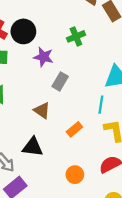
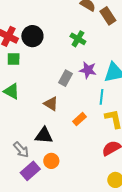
green cross: (76, 36) -> (78, 39), turned -35
purple star: (43, 57) -> (88, 70), moved
orange circle: (75, 175) -> (51, 161), moved

